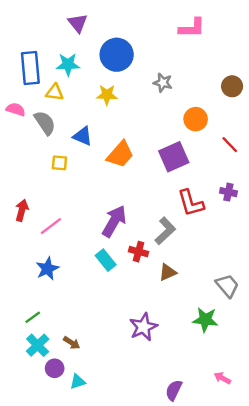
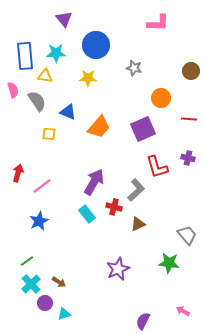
pink semicircle: (16, 109) -> (13, 90), turned 56
red line: (230, 145) -> (189, 119), turned -42

